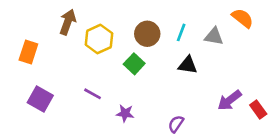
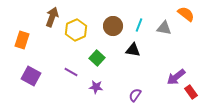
green square: (134, 64) -> (97, 58), moved
black triangle: (188, 65) -> (133, 50), moved
red rectangle: (258, 109) -> (191, 92), moved

